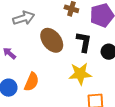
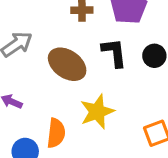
yellow star: (80, 74) -> (97, 112), moved

